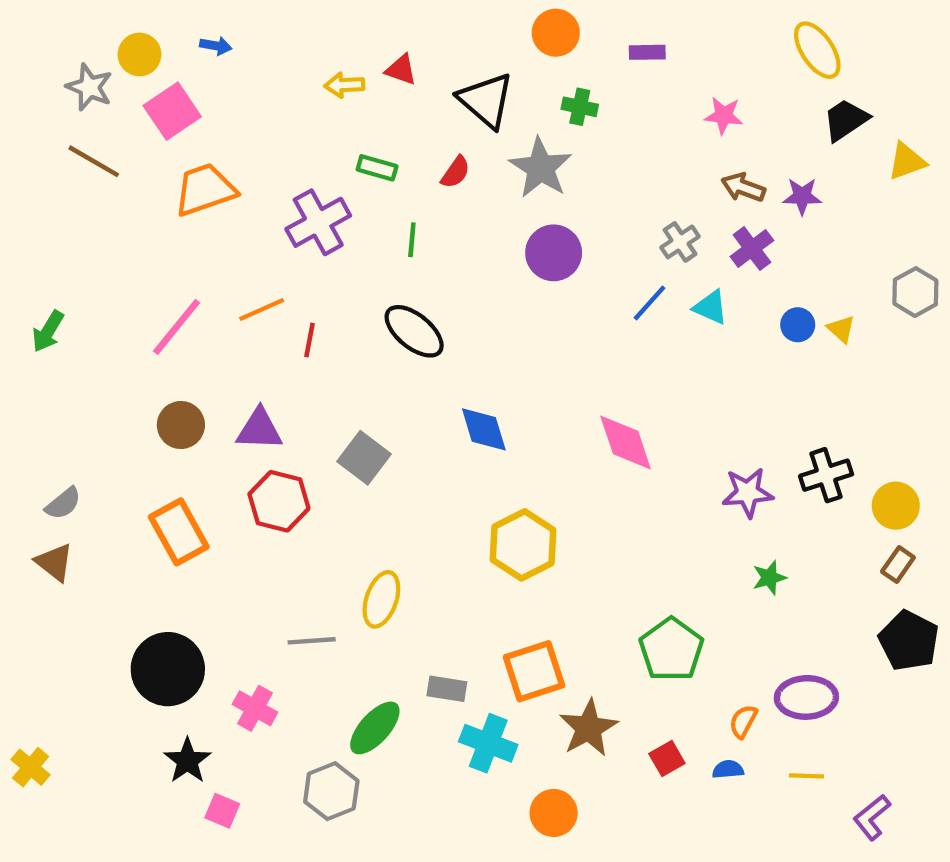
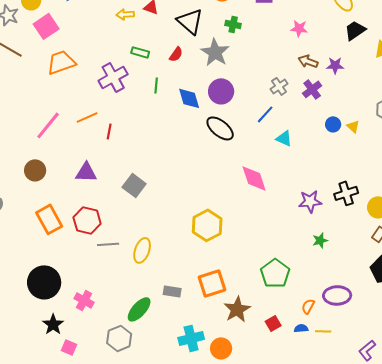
cyan triangle: (711, 307) -> (284, 138), moved
black ellipse: (414, 331) -> (220, 128), moved
brown circle: (181, 425) -> (35, 170), moved
blue diamond: (484, 429) -> (189, 98), moved
red hexagon: (279, 501) -> (87, 220), moved
gray line: (312, 641) -> (108, 244), moved
cyan cross: (488, 743) -> (191, 338), moved, turned -35
yellow line: (806, 776) -> (323, 331), moved

